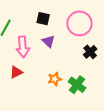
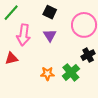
green cross: (77, 85) -> (71, 72), moved

